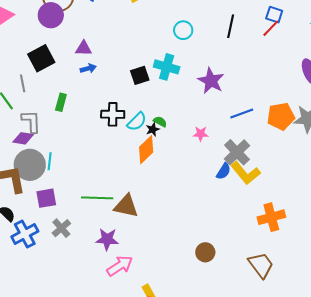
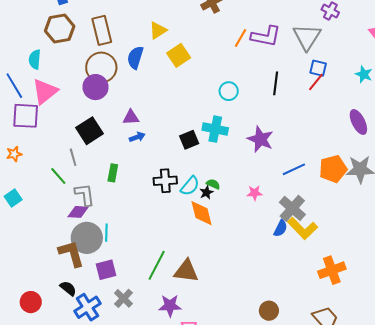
orange diamond: (146, 150) -> (202, 213), turned -56
green line: (97, 198) -> (157, 265), turned -60

